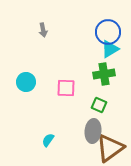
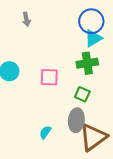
cyan semicircle: (48, 140) -> (45, 132), moved

